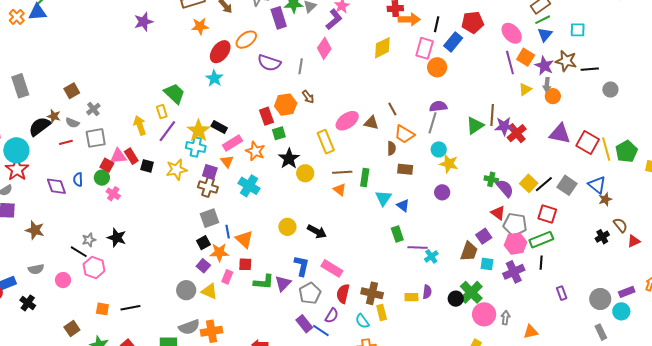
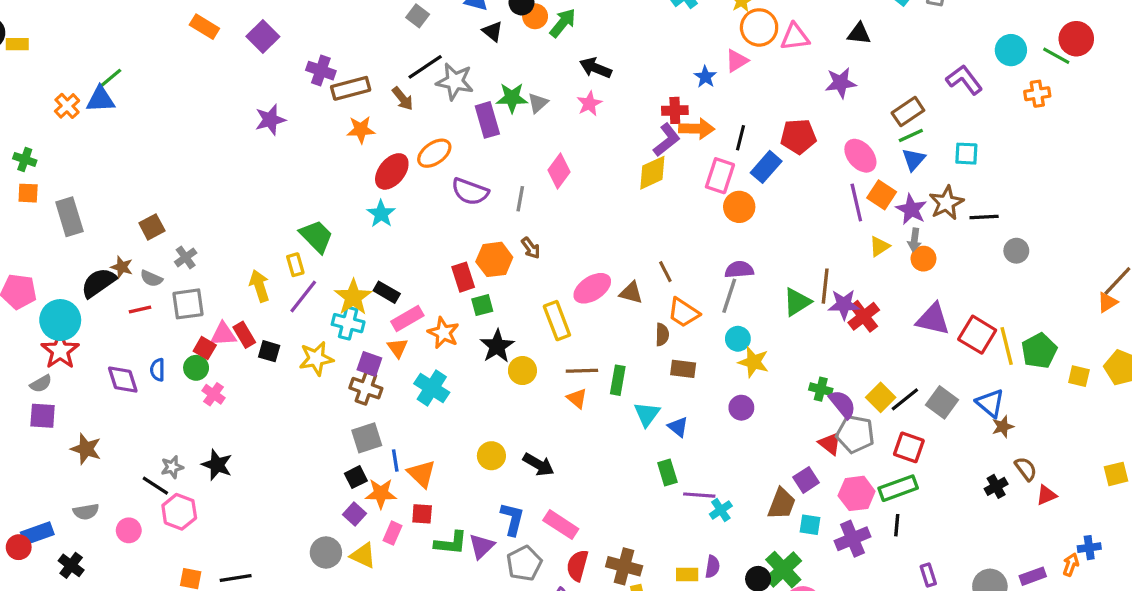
purple L-shape: (334, 19) -> (667, 140), moved
brown star: (566, 61) -> (946, 203), turned 30
gray pentagon: (515, 225) -> (855, 434), moved

